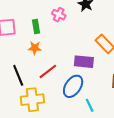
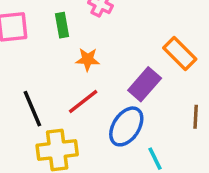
orange star: (35, 48) -> (88, 59), moved
purple rectangle: (84, 62) -> (145, 84), turned -54

